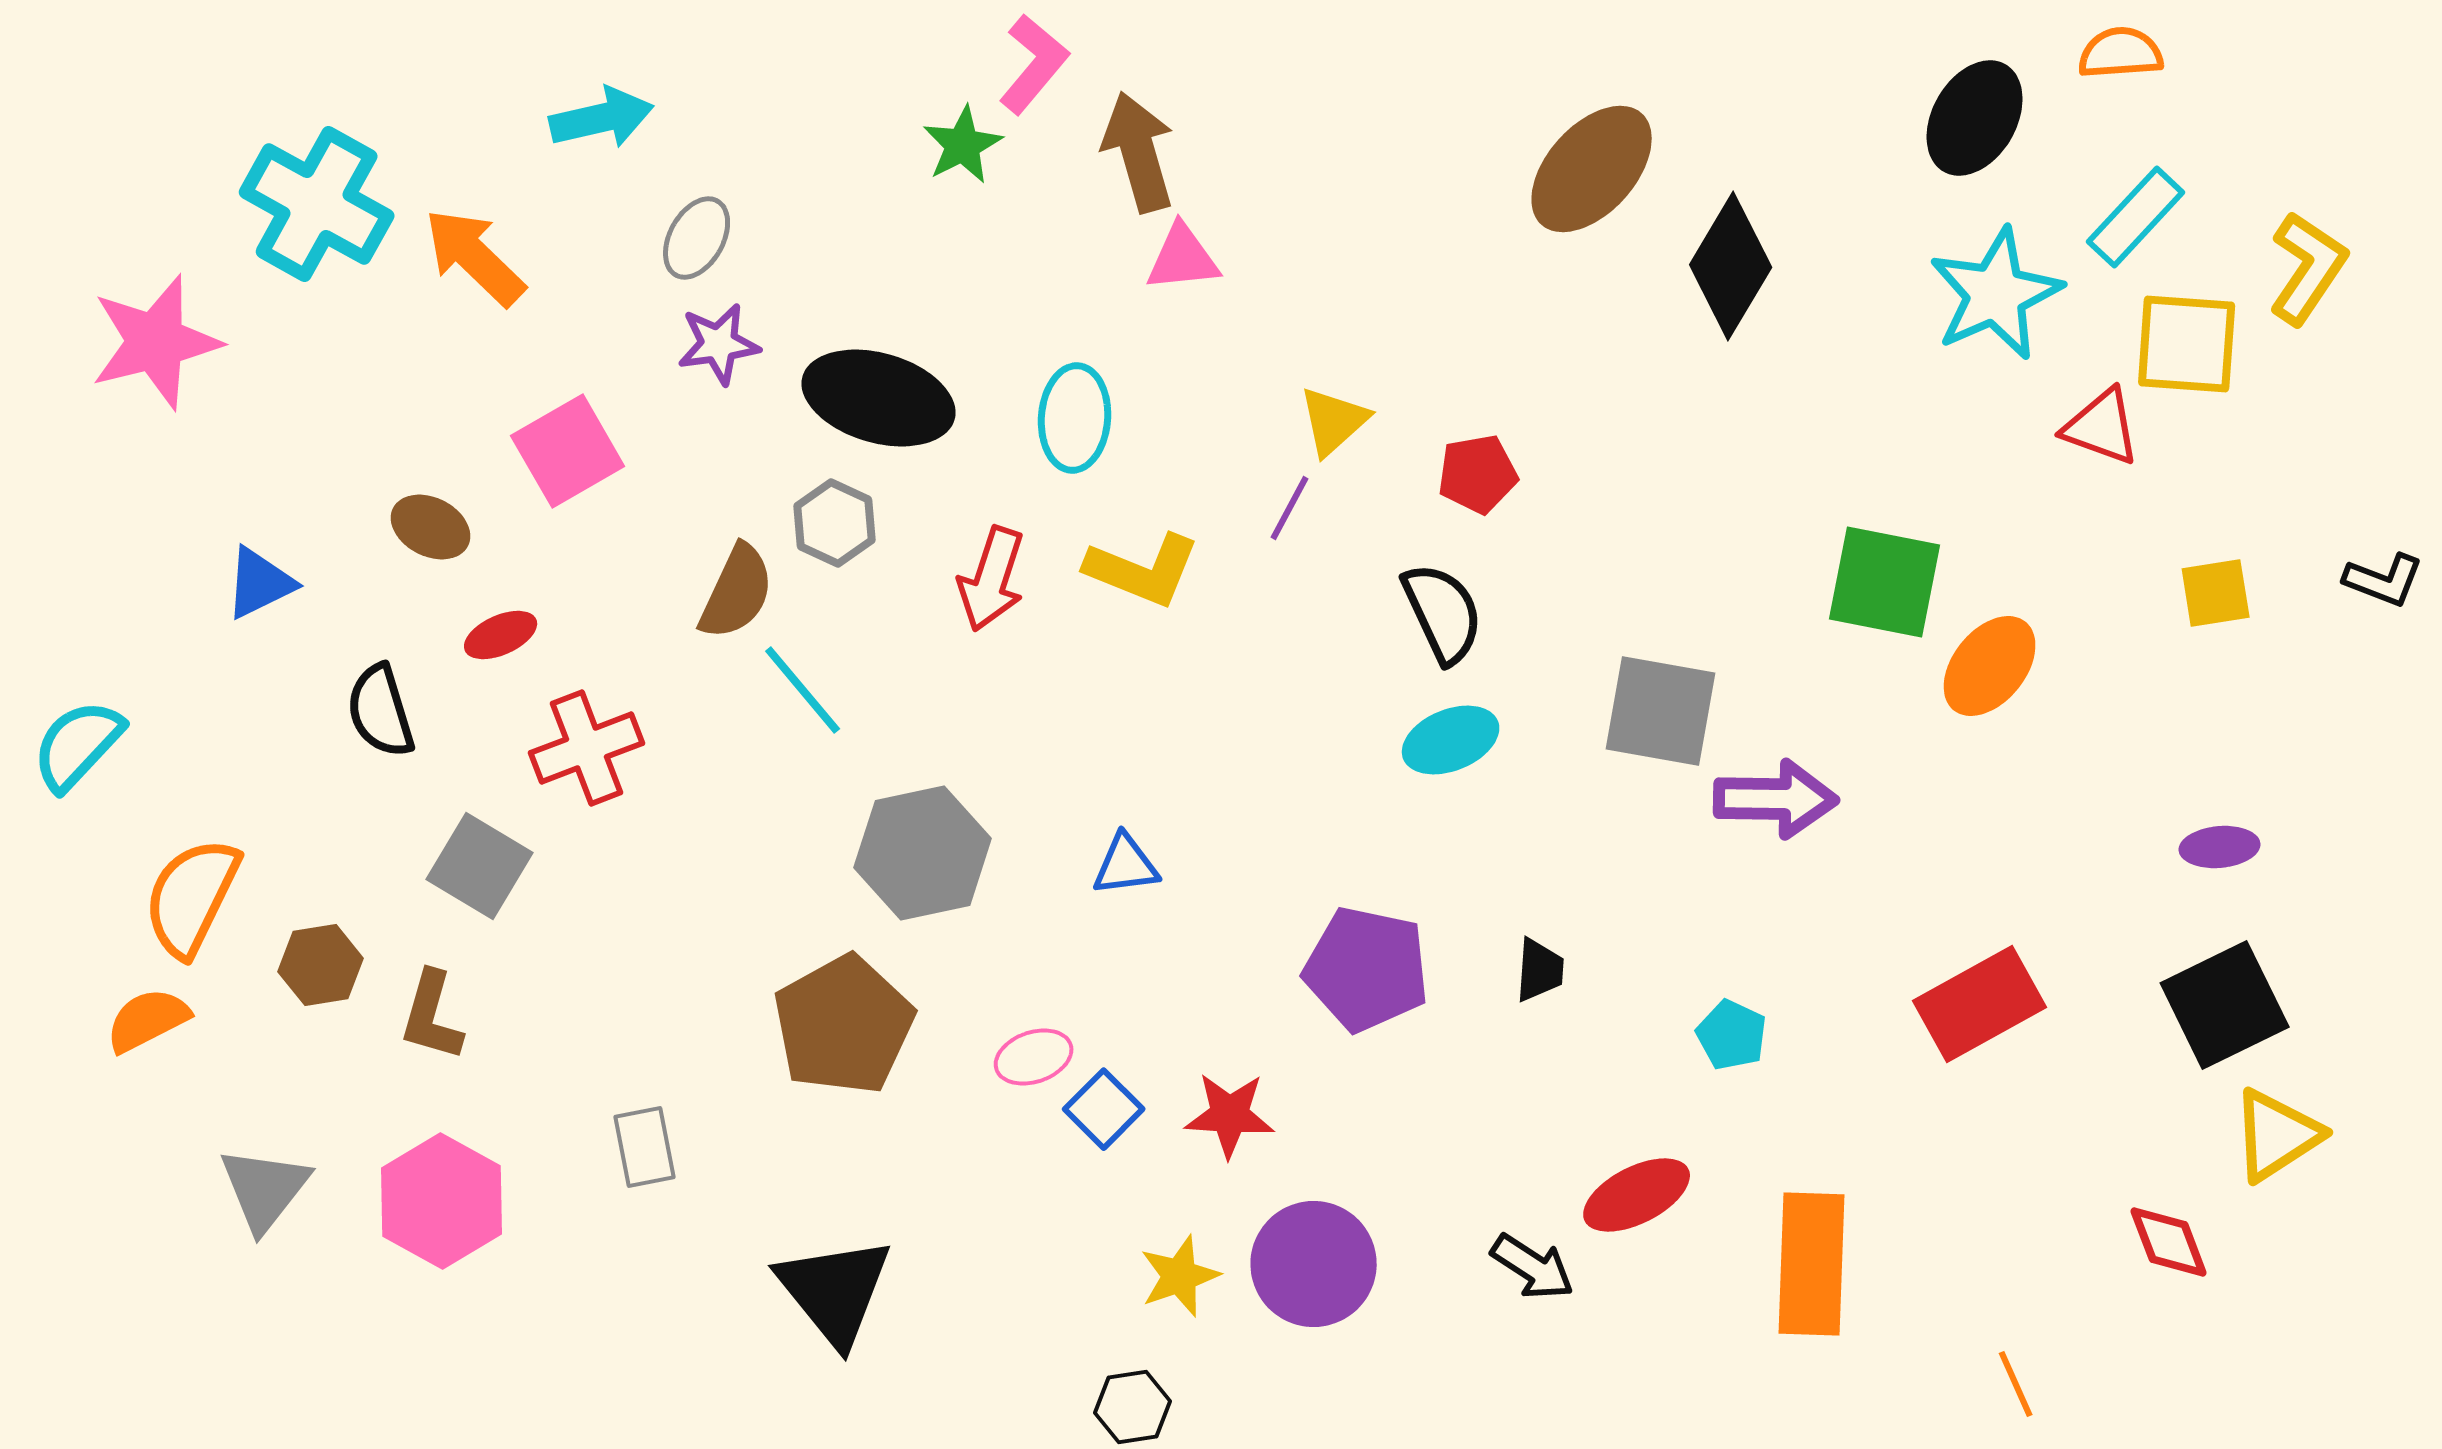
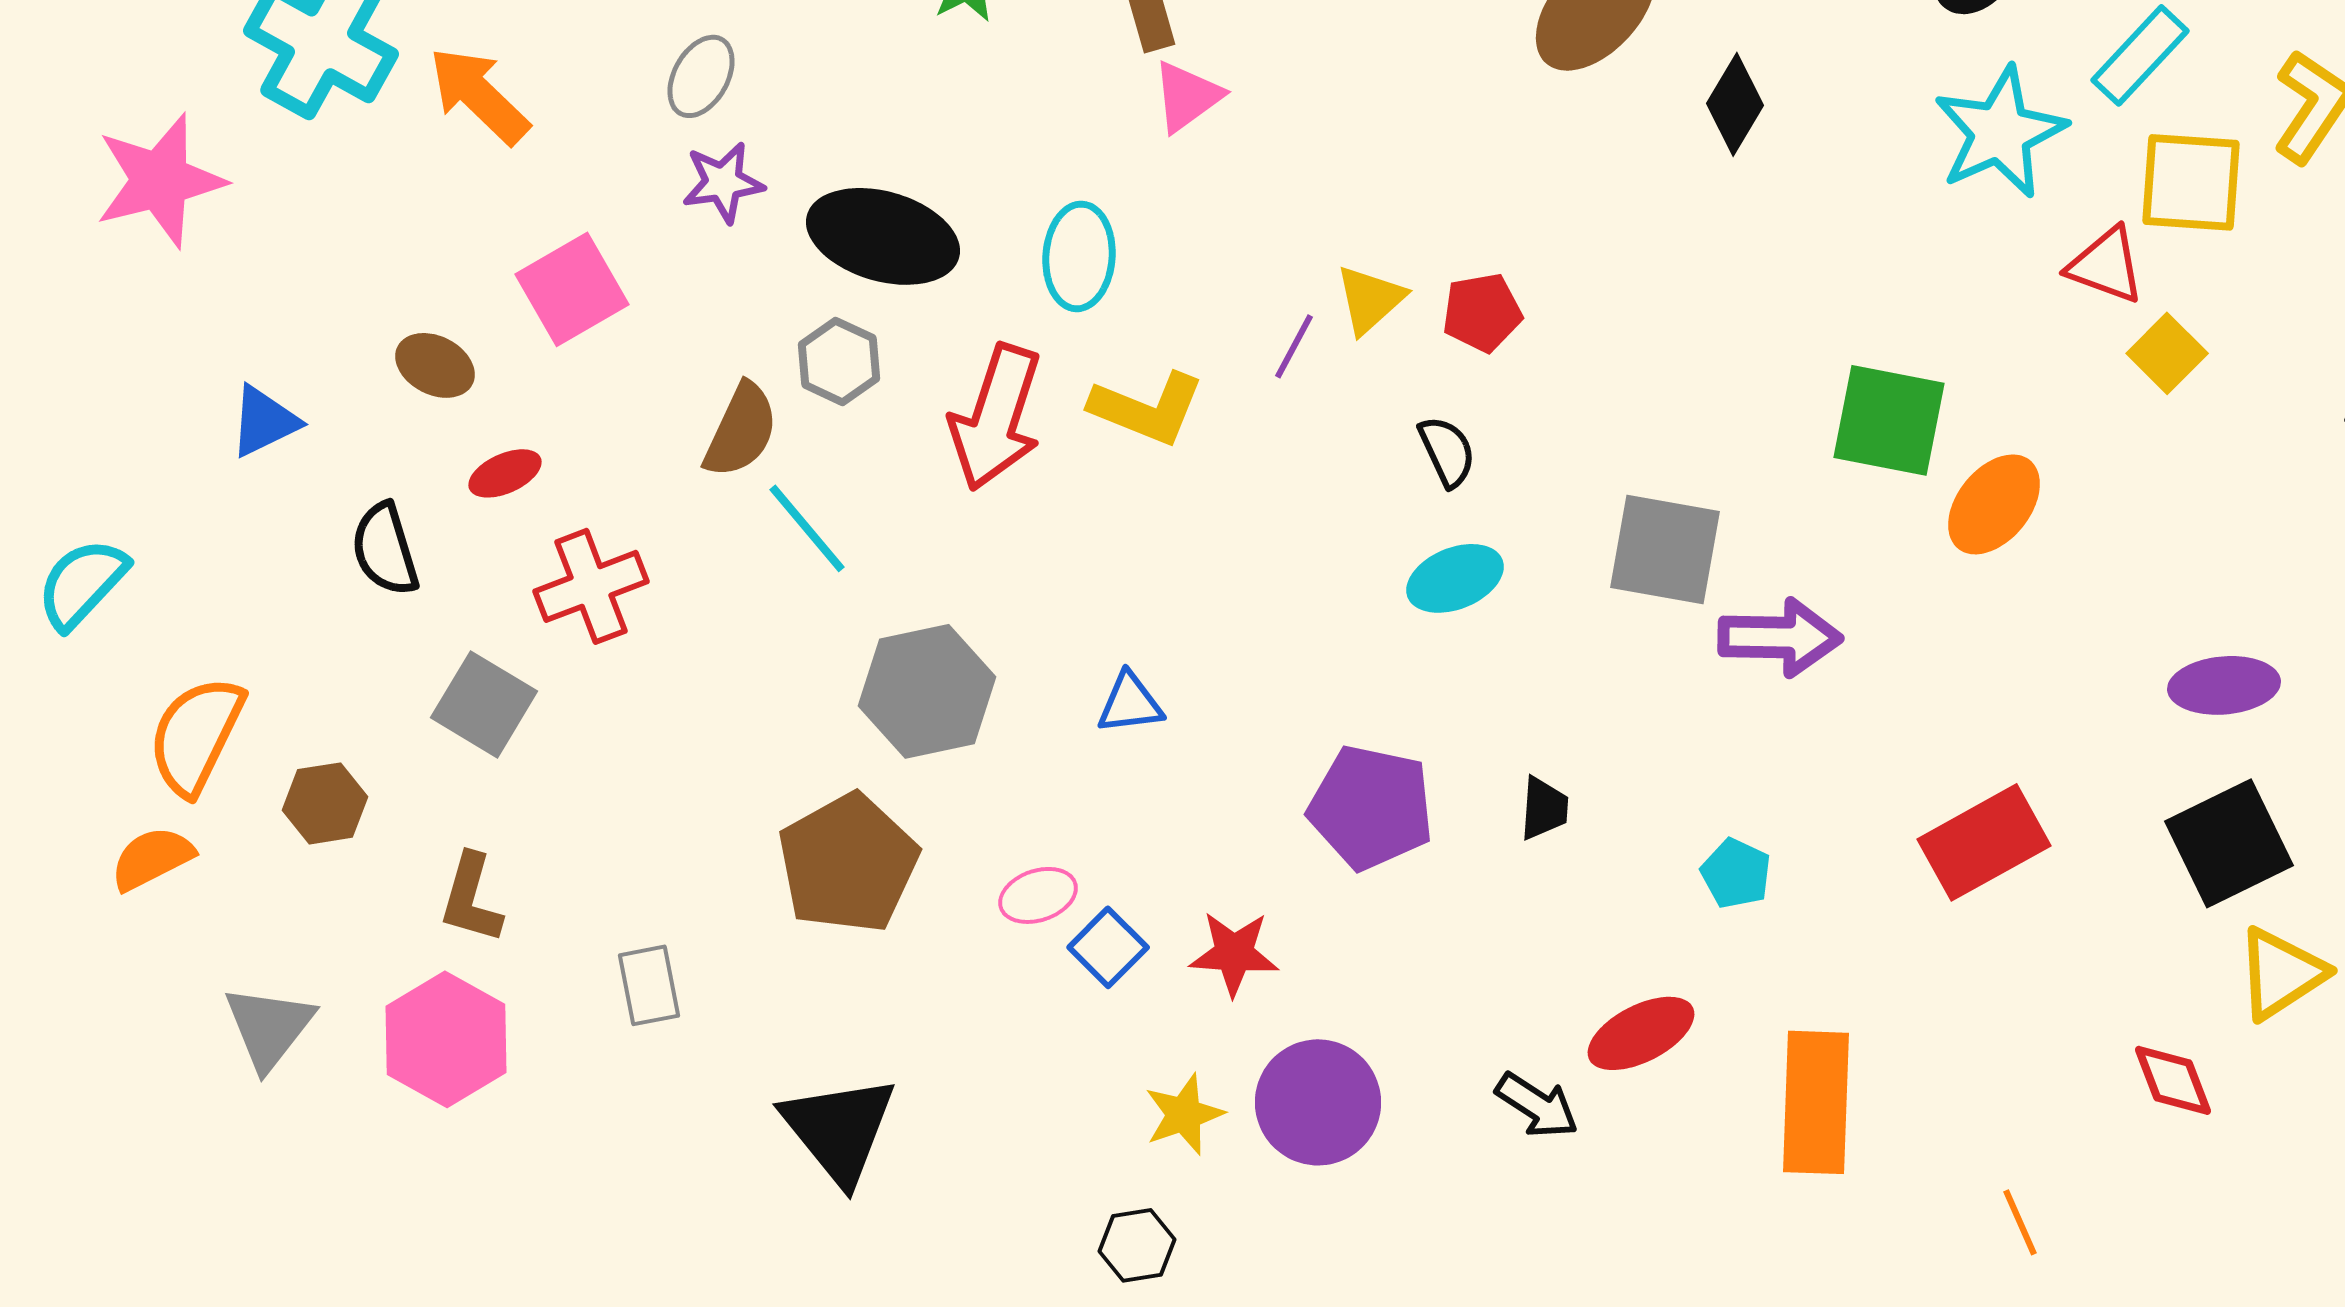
pink triangle: (1183, 258) -> (1187, 96), turned -30
black diamond: (1731, 266) -> (1735, 104), size x0.7
yellow triangle: (1334, 421) -> (1370, 299), moved
red arrow: (992, 579) -> (996, 417), size x1.4
yellow square: (2216, 593) -> (2167, 353), moved, turned -36
black semicircle: (1443, 613) -> (1447, 451), size x0.7
purple ellipse: (2220, 847) -> (2224, 685), size x1.4
brown L-shape: (432, 1016) -> (471, 898), moved

